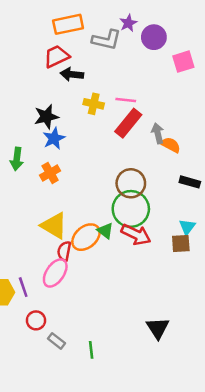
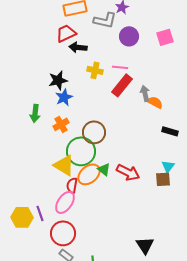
purple circle: (154, 37) -> (129, 36), moved
brown circle: (131, 183) -> (94, 132), moved
green circle: (131, 209) -> (81, 151), moved
red circle: (36, 320) -> (63, 233), moved, size x1.6

